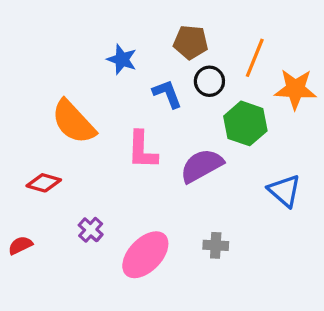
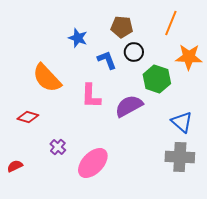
orange line: (255, 58) -> (171, 23), moved
red semicircle: (20, 245) -> (15, 166), moved
gray cross: (216, 245) -> (180, 157), moved, size x1.8

